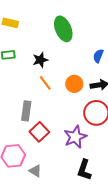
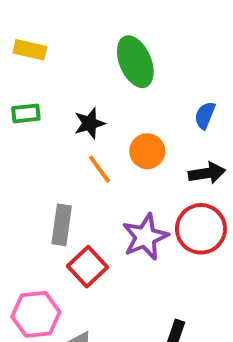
orange circle: (74, 84) -> (147, 151), moved
purple star: (75, 137) -> (145, 237), moved

